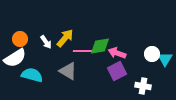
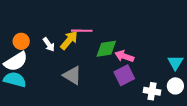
pink line: (83, 51) -> (82, 31), moved
white circle: (152, 54) -> (175, 86), moved
cyan semicircle: (32, 75) -> (15, 80), moved

